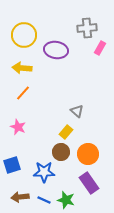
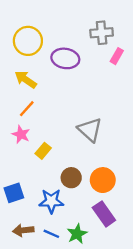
yellow arrow: (22, 68) -> (26, 79), turned 30
gray triangle: (77, 111) -> (90, 130), size x1.6
pink star: (18, 127) -> (21, 134), moved
yellow rectangle: (66, 132) -> (43, 151), moved
green star: (66, 200) -> (77, 234), turned 30

